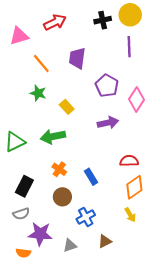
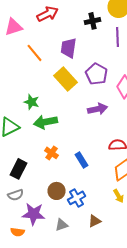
black cross: (103, 20) -> (93, 21), moved
green star: (38, 93) -> (32, 102), moved
yellow rectangle: (67, 107) -> (66, 79), moved, size x1.6
brown circle: (62, 197) -> (57, 191), moved

